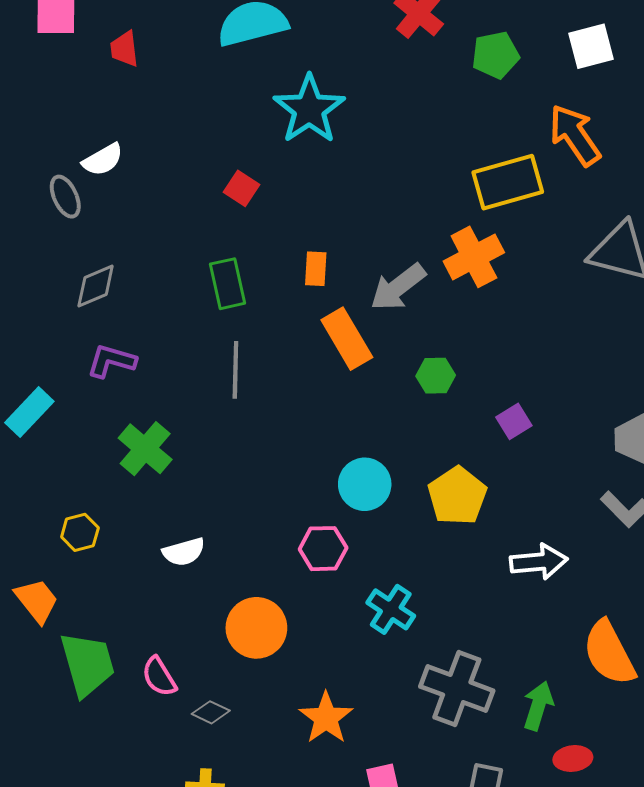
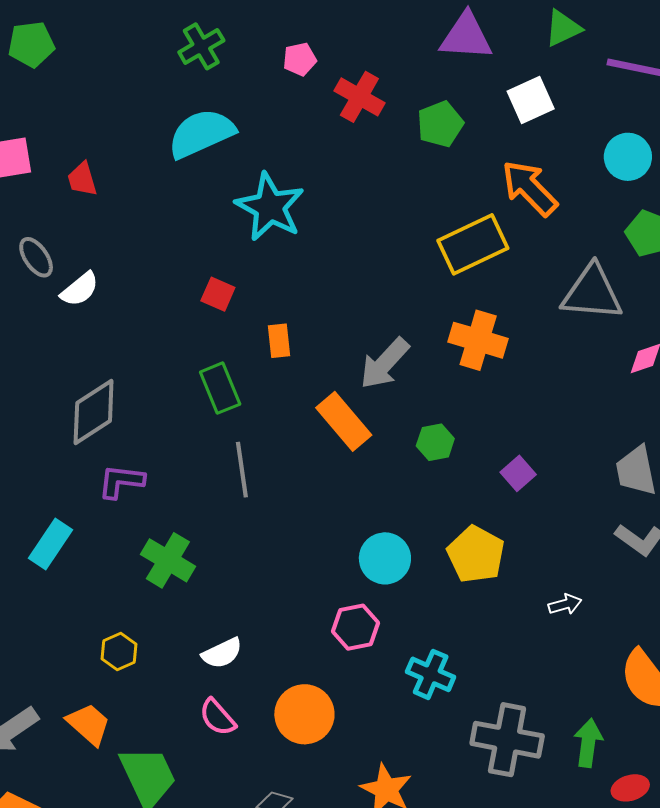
gray ellipse: (65, 197) -> (36, 257), moved
orange cross: (474, 257) -> (478, 340), moved, turned -36
orange rectangle: (316, 269) -> (279, 341), moved
gray diamond: (96, 286) -> (94, 412), size x1.4
white arrow: (539, 562) -> (565, 604), size x0.6
pink semicircle: (159, 677) -> (218, 717), moved

